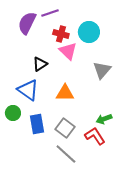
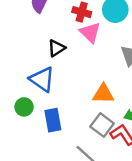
orange triangle: (65, 93) -> (103, 94), moved
gray square: (65, 128) -> (102, 125), moved

